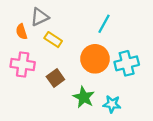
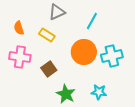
gray triangle: (40, 17) -> (57, 12), moved
green star: (84, 97) -> (66, 94), moved

